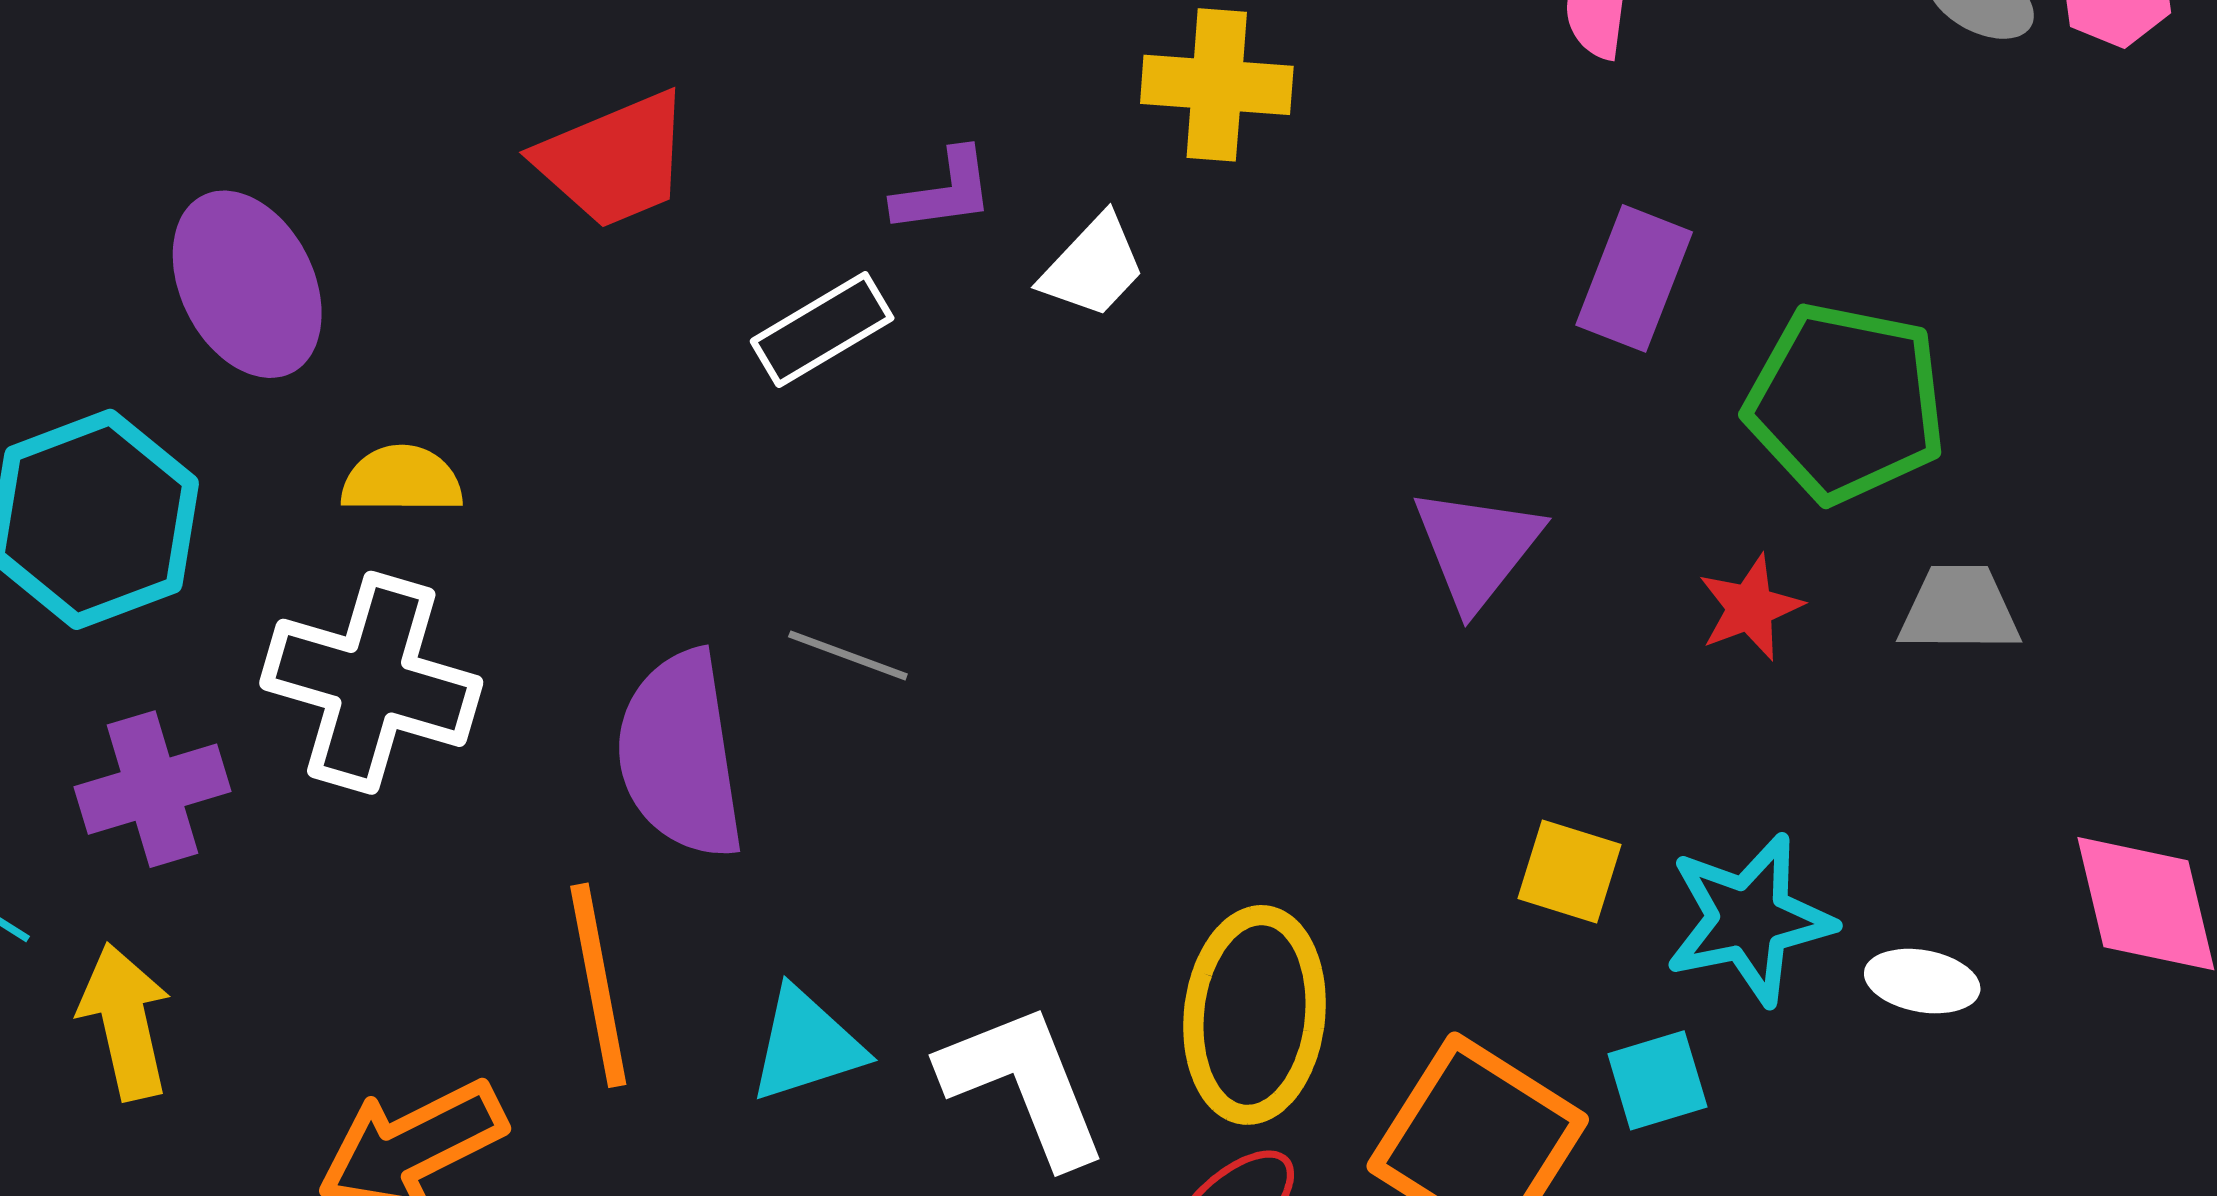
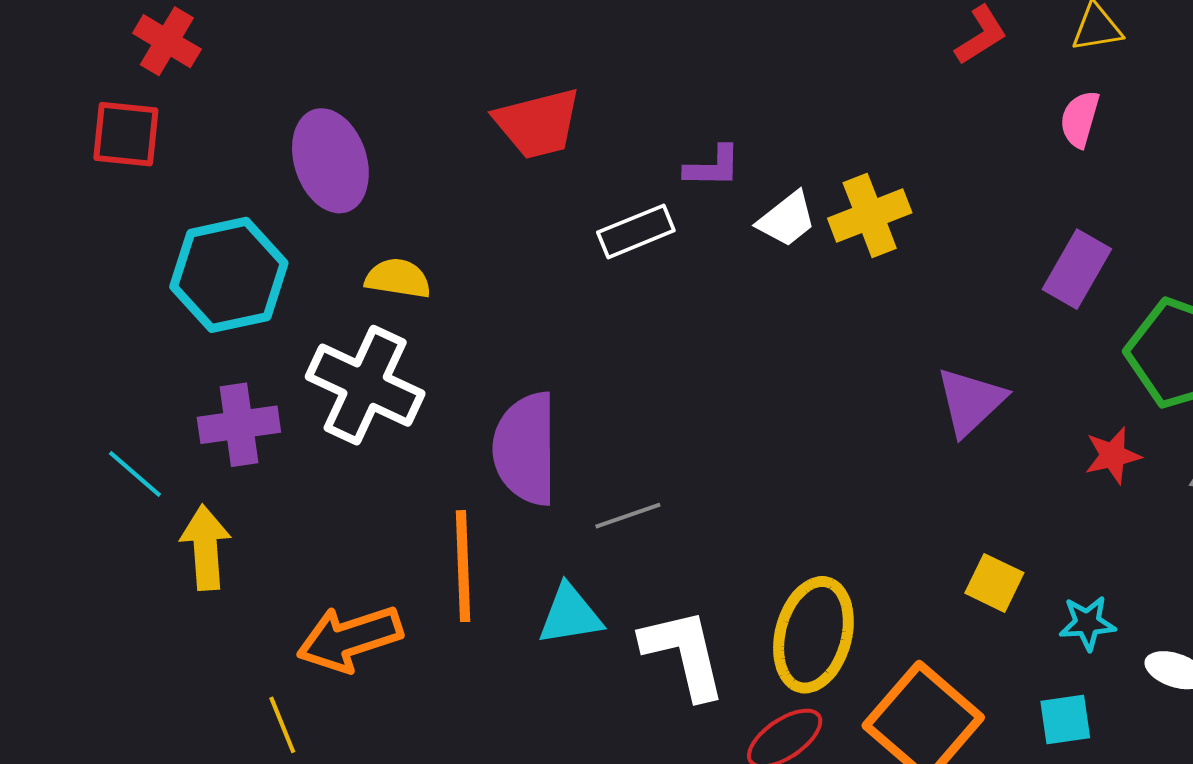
yellow cross: (1217, 85) -> (870, 216), moved, turned -34
gray line: (848, 655) -> (628, 516), moved, turned -48
cyan star: (1749, 919) -> (1087, 623), size x0.6
cyan square: (1657, 1080) -> (1065, 720), moved

